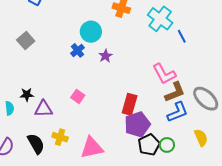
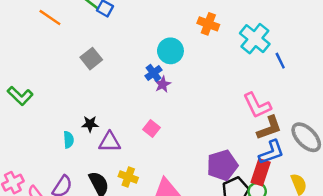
purple star: (105, 56) -> (163, 84), moved
red rectangle: (130, 104) -> (261, 172), moved

